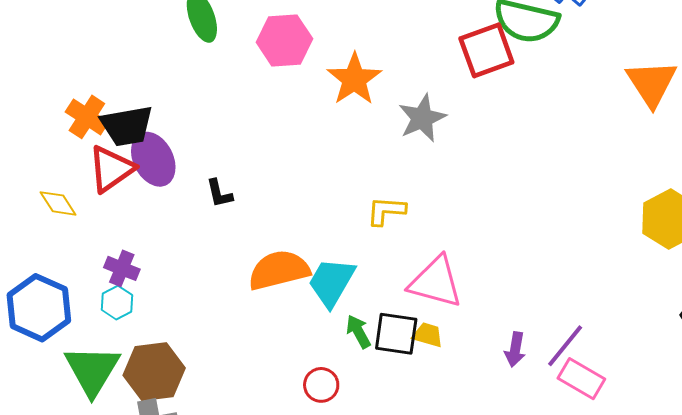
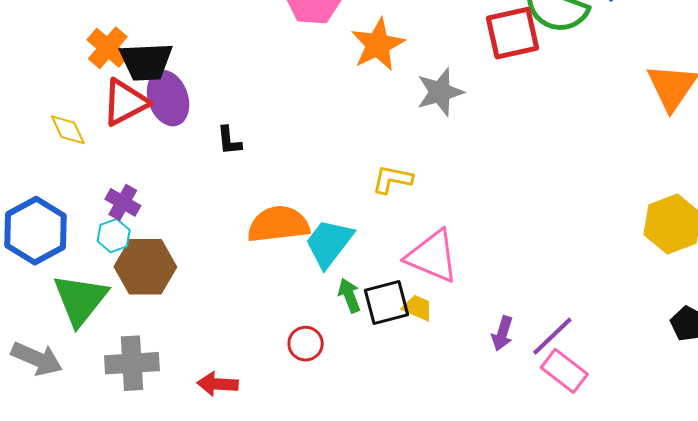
black square: (396, 334) -> (386, 302), turned -30
brown hexagon: (154, 372) -> (145, 267), moved

